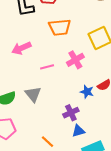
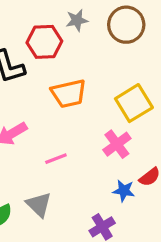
pink cross: (75, 60) -> (117, 144), moved

